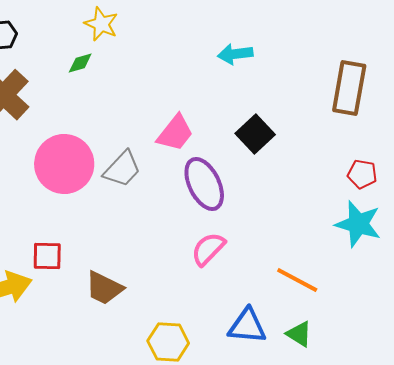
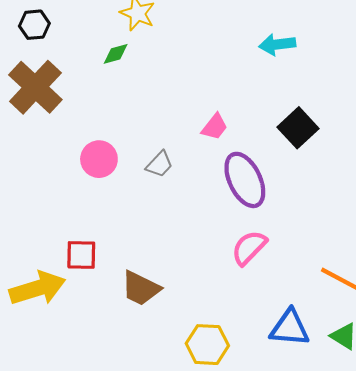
pink trapezoid: (175, 133) -> (215, 127), size x0.7
pink circle: (64, 164) -> (99, 159), size x0.6
gray trapezoid: (122, 169) -> (159, 164), size x0.7

